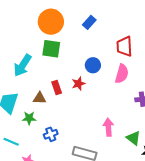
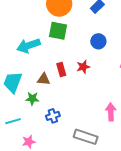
cyan arrow: (23, 65) -> (29, 46), turned 35
blue circle: (93, 65) -> (98, 41), moved
cyan line: (11, 142) -> (13, 121), turned -42

